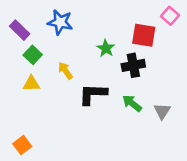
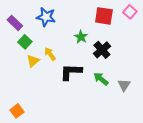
red square: (144, 35) -> (104, 16), moved
black cross: (133, 65) -> (102, 50), turned -30
yellow triangle: (31, 84) -> (33, 61), moved, turned -40

